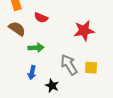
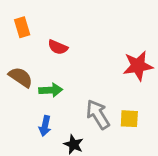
brown semicircle: (17, 29) -> (21, 77), moved
red star: (84, 31) -> (138, 66), moved

